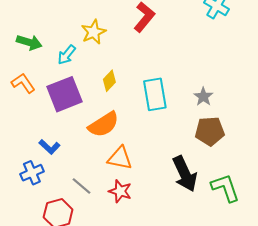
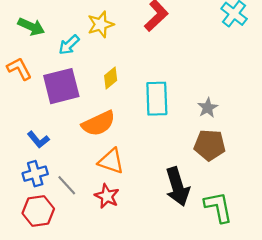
blue cross: (32, 173) -> (35, 174), moved

